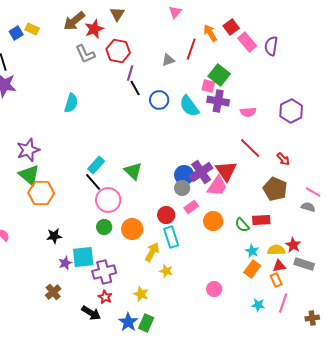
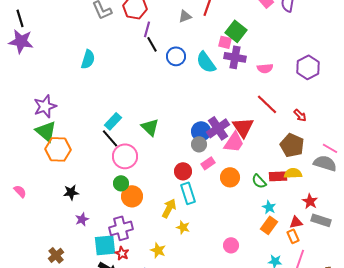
gray semicircle: (308, 207) -> (325, 163), size x1.6
orange circle: (132, 229) -> (132, 196), moved
yellow semicircle: (276, 250) -> (293, 173), moved
cyan square: (83, 257) -> (105, 245), moved
brown cross: (53, 292) -> (56, 255), moved

